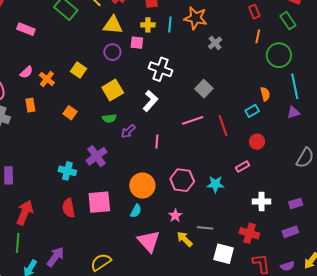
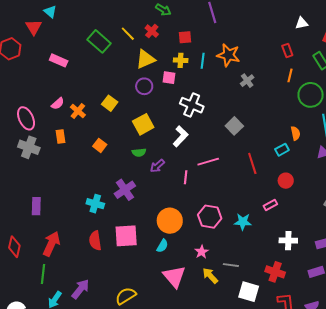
yellow triangle: (113, 25) -> (146, 59), turned -30
pink line: (193, 120) -> (208, 162), moved

